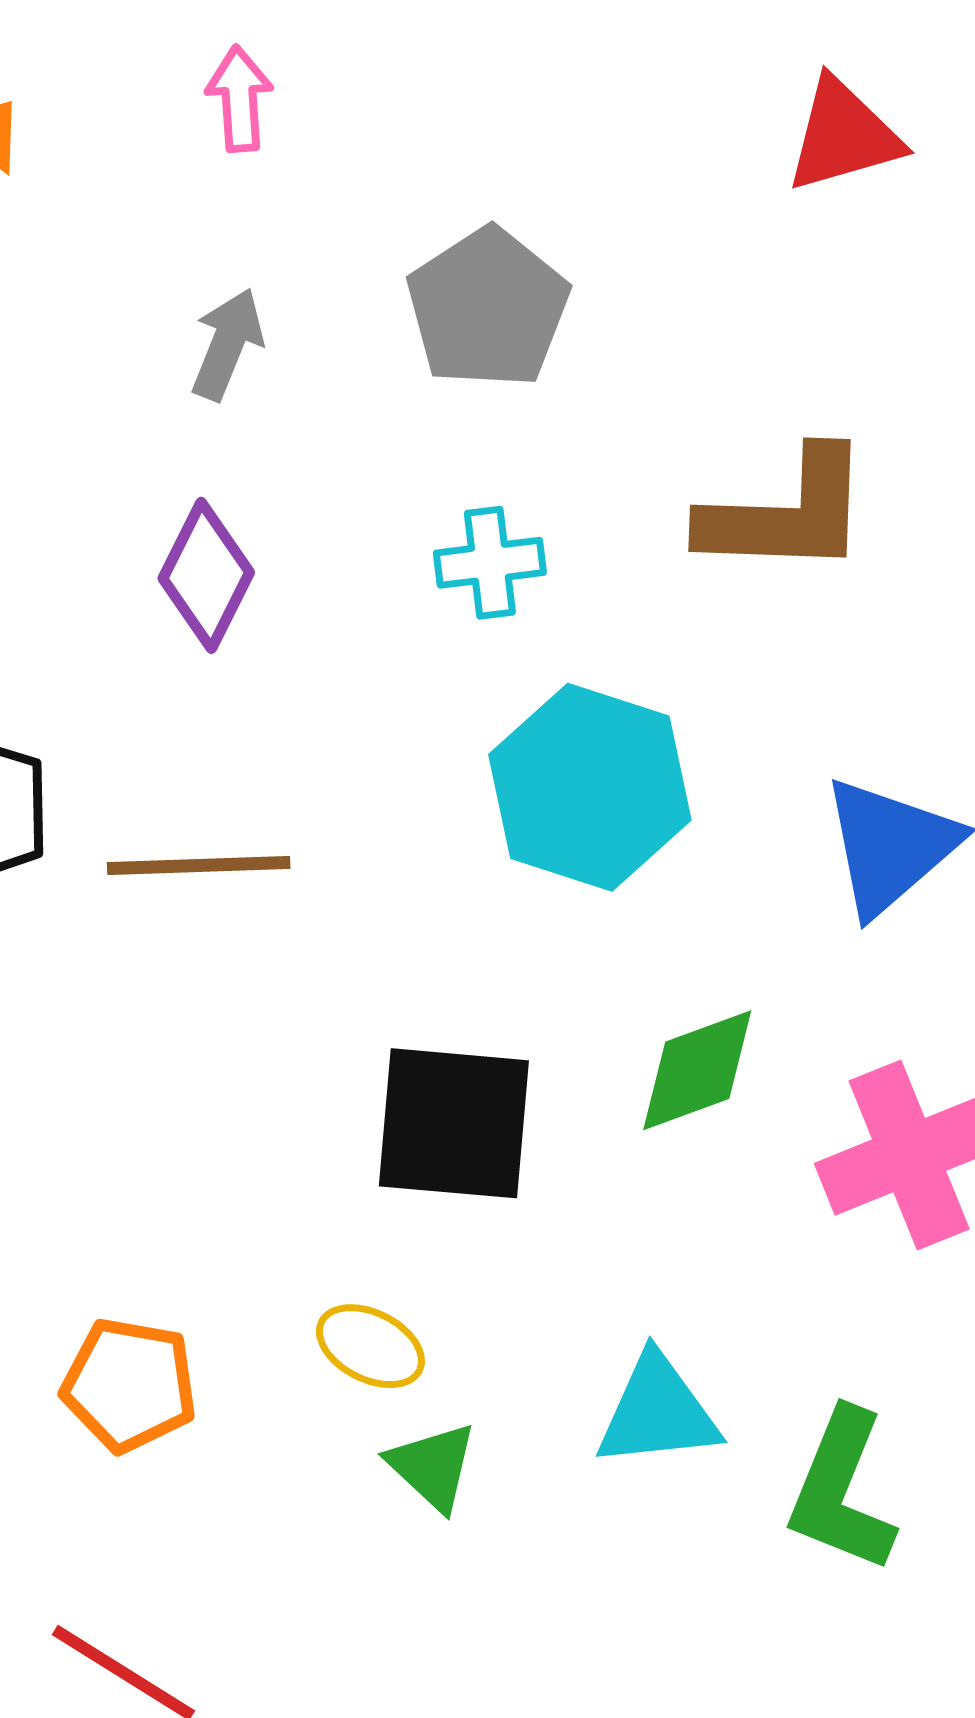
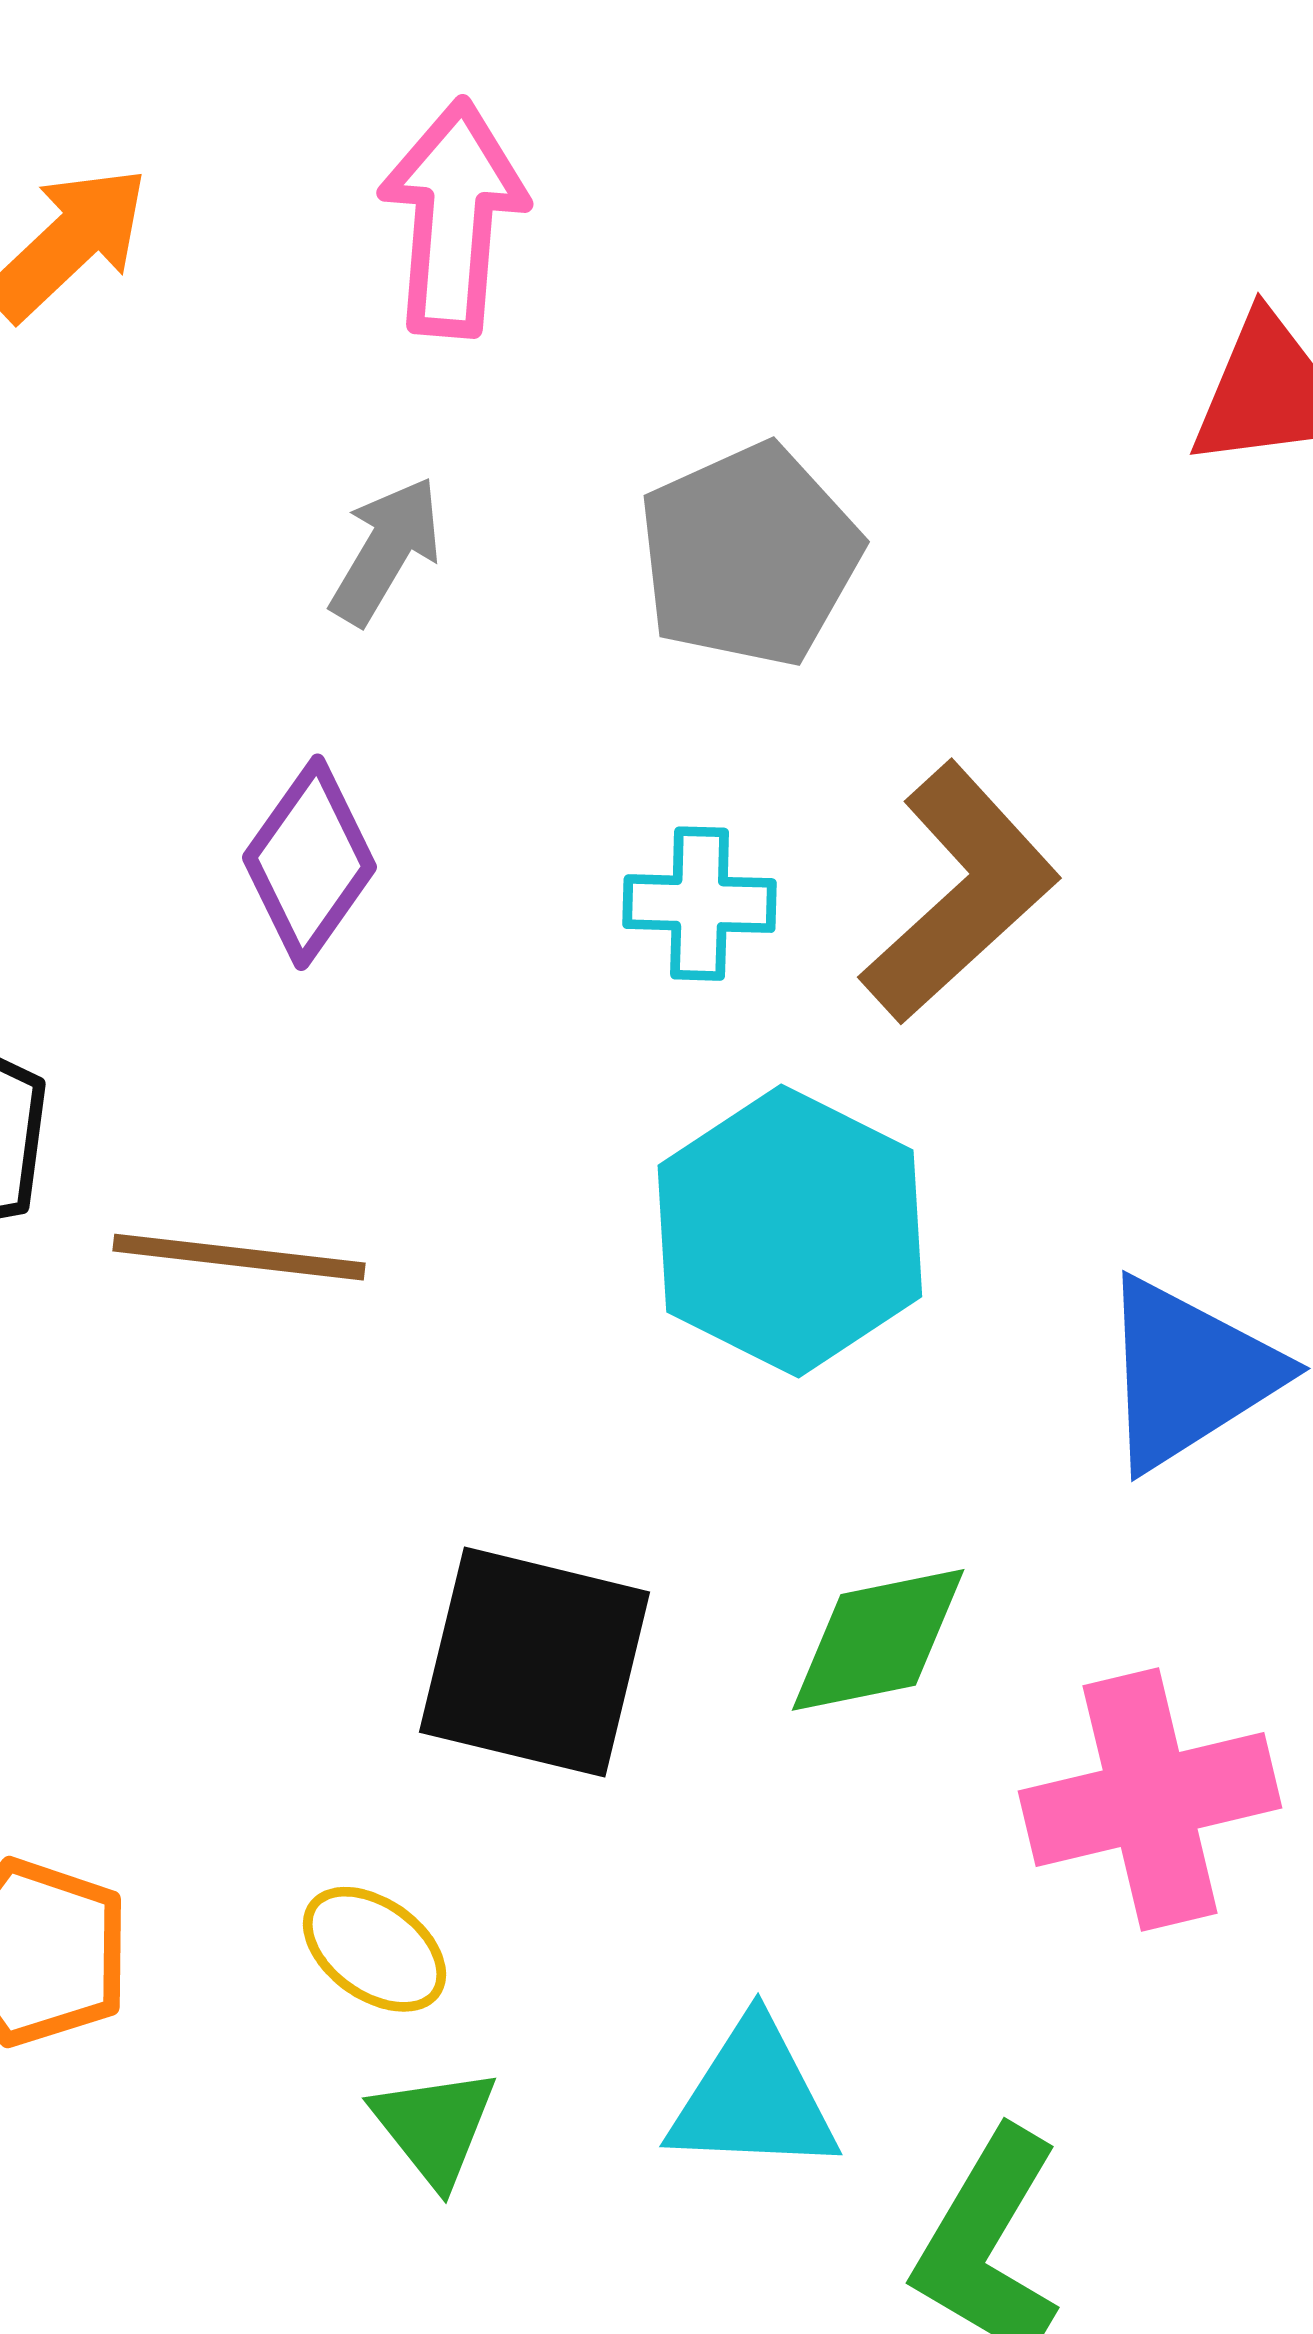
pink arrow: (239, 99) -> (453, 218), size x1.6
brown L-shape: (786, 513) -> (960, 893), moved, turned -53

